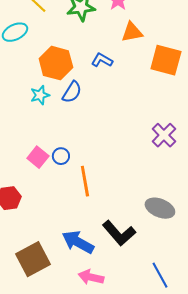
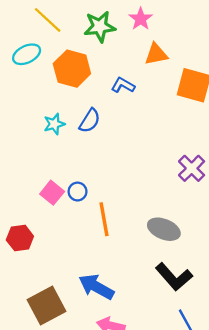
orange hexagon: (56, 63) -> (72, 69), moved
gray ellipse: (160, 208) -> (164, 229), moved
black L-shape: (119, 233) -> (174, 277), moved

